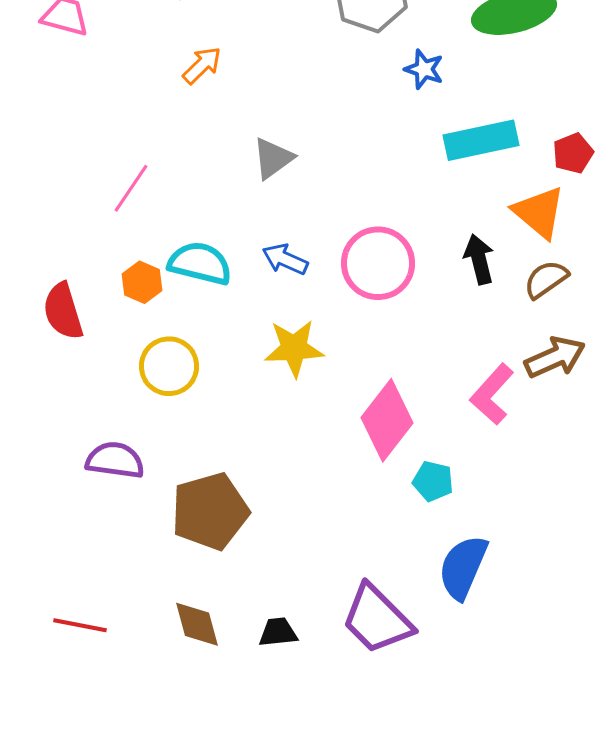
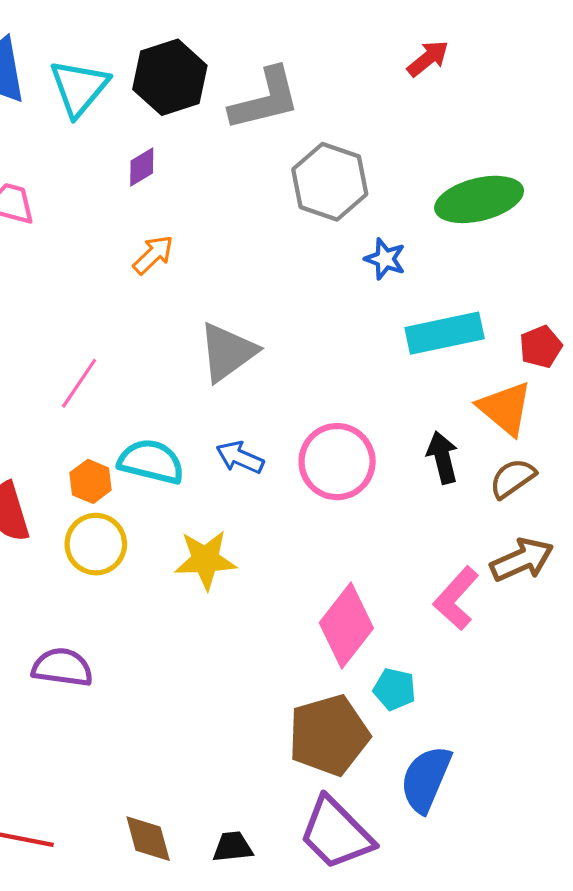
gray triangle: (273, 158) -> (227, 352), size x1.4
yellow star: (294, 348) -> (205, 560), moved
yellow circle: (169, 366) -> (96, 544), moved
brown pentagon: (210, 511) -> (329, 735), moved

